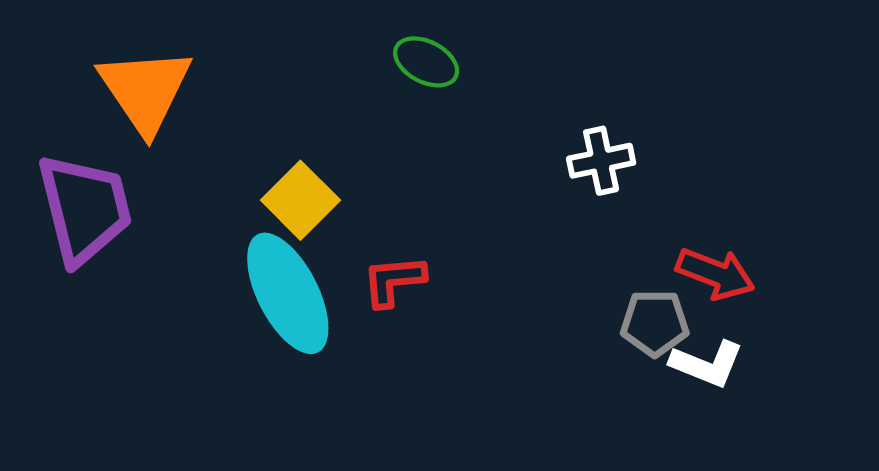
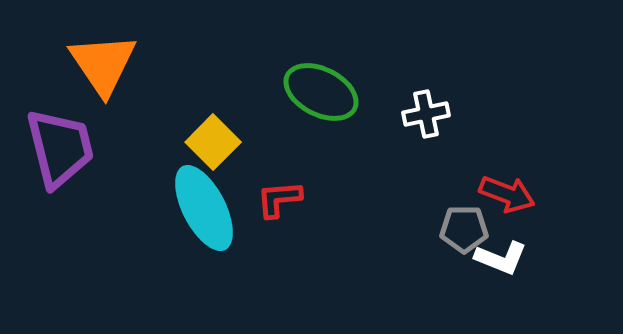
green ellipse: (426, 62) -> (321, 92), moved, size x1.6

